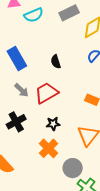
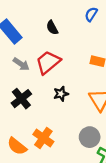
orange cross: (49, 148) -> (43, 138), moved

